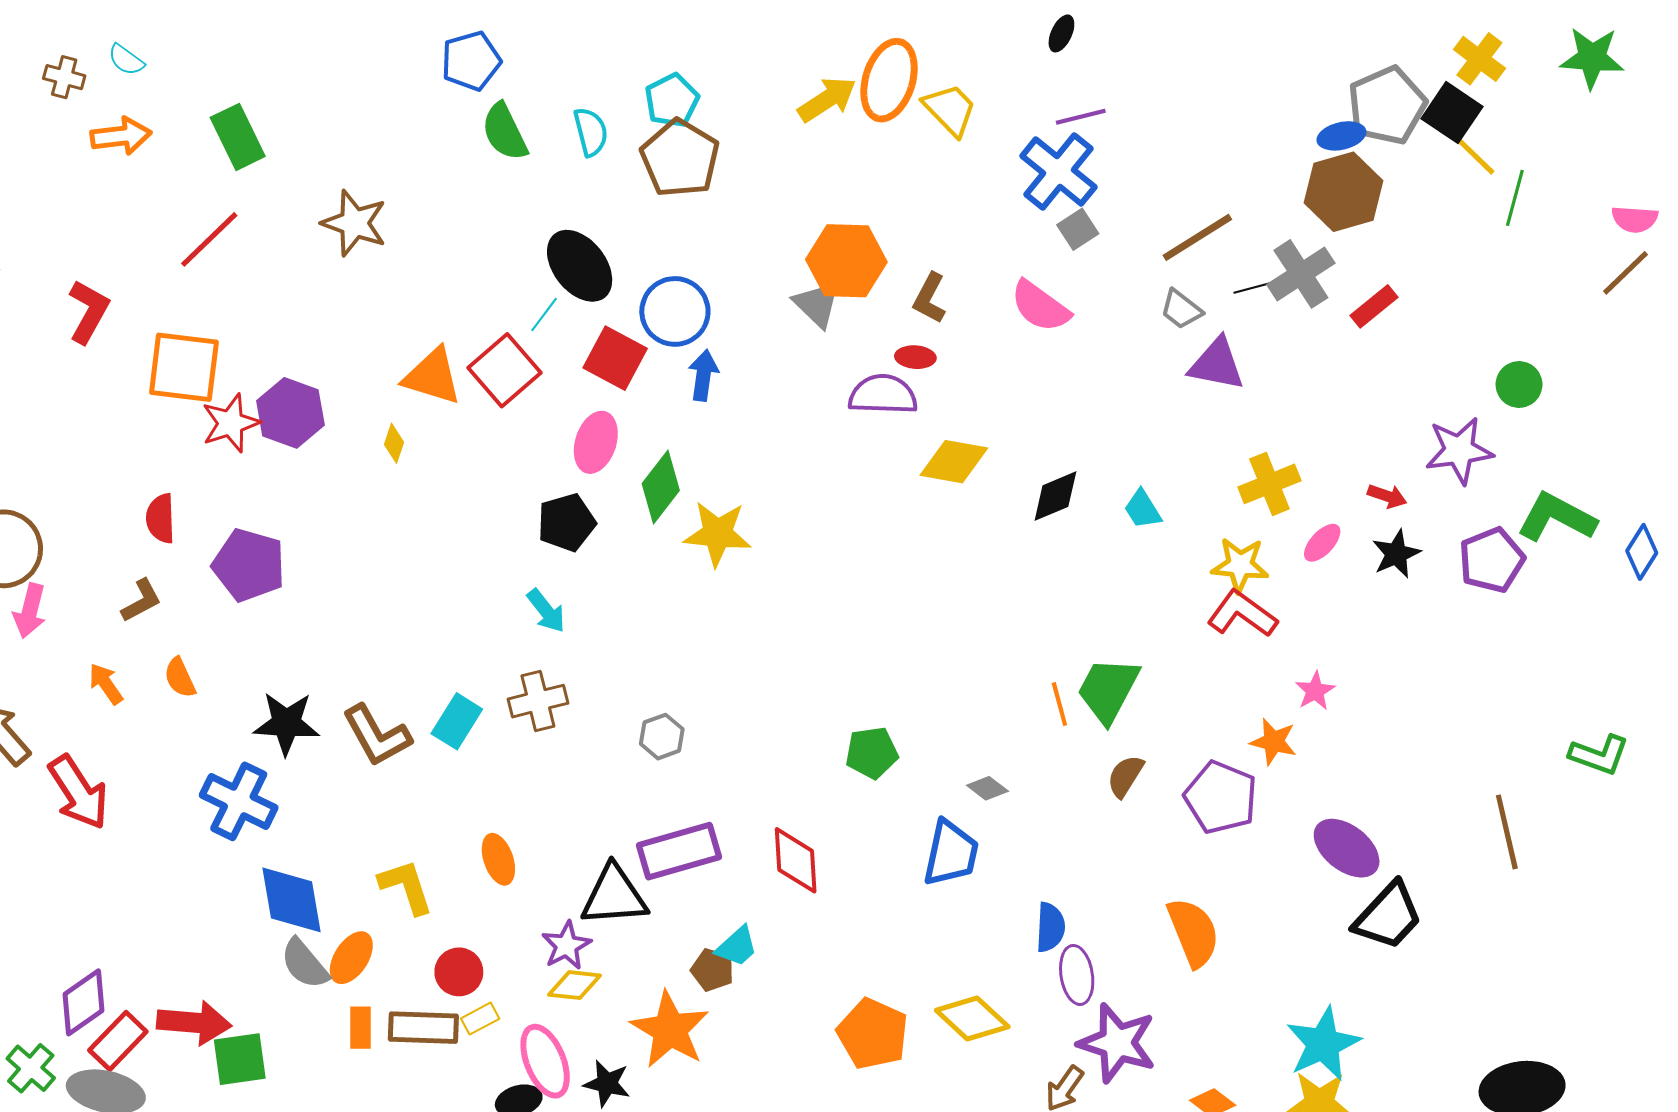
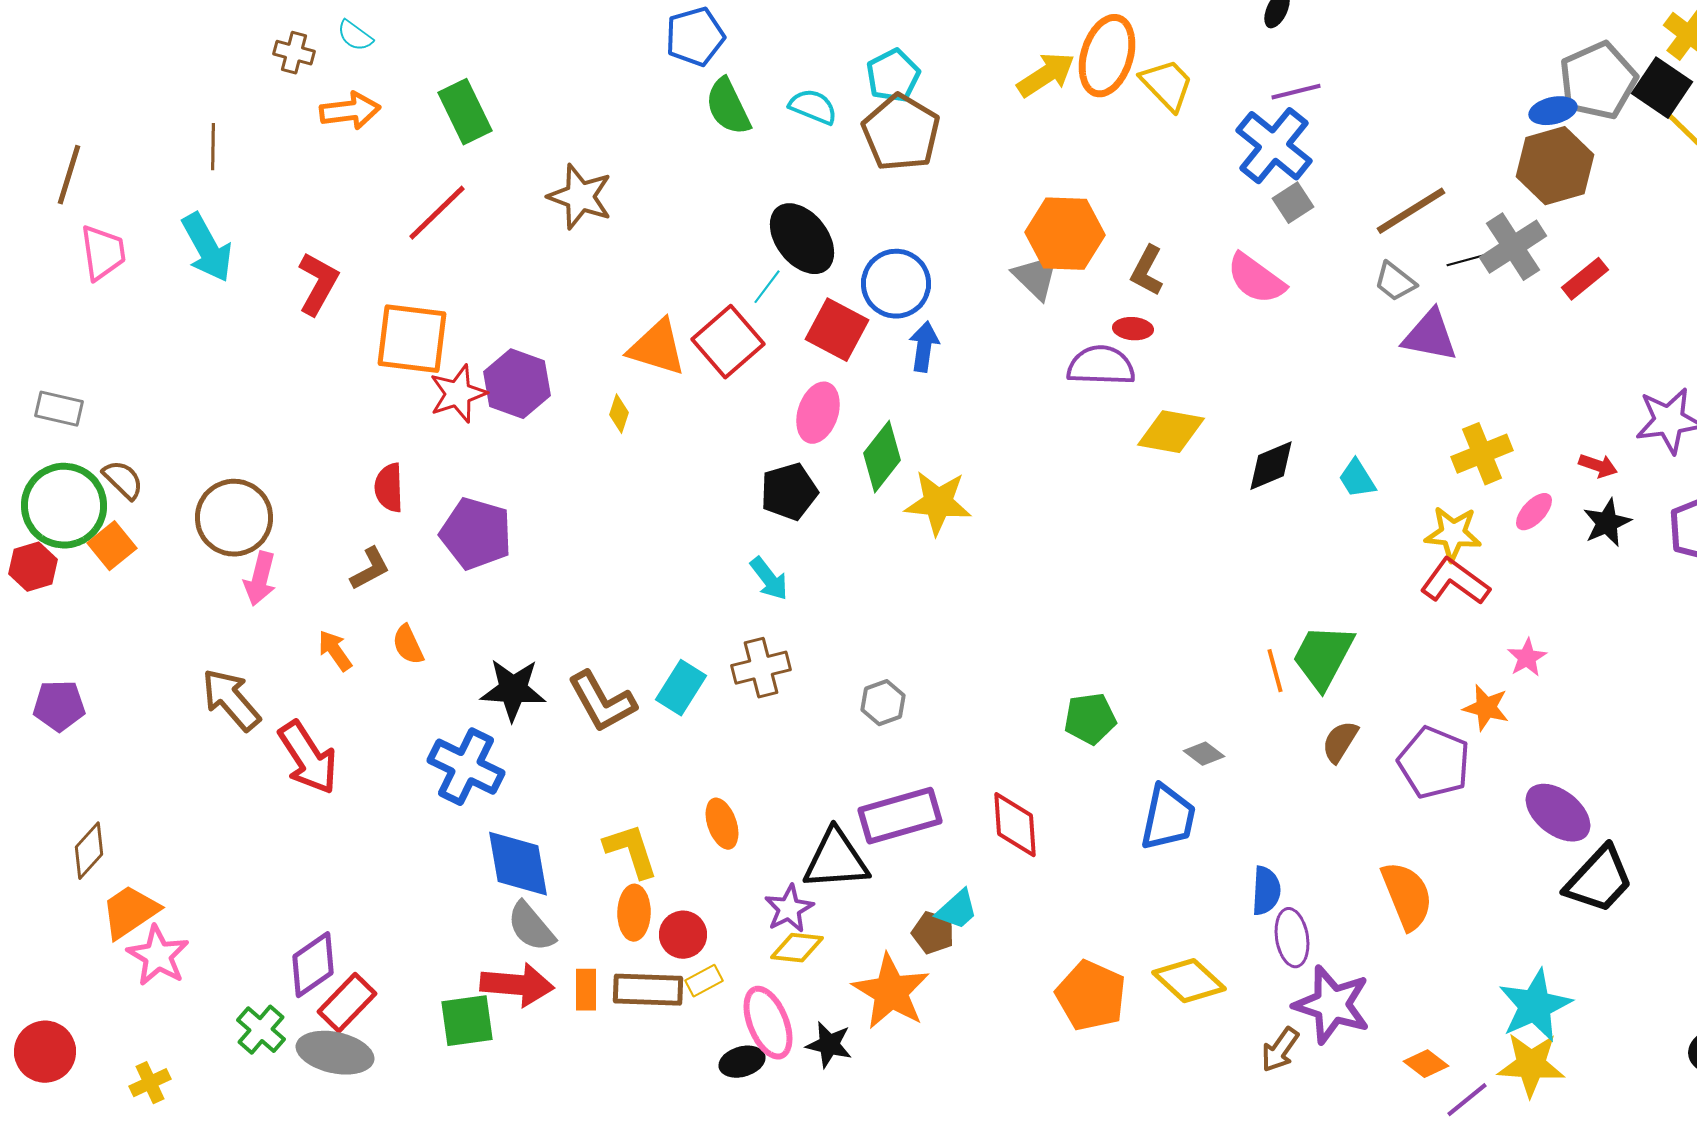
cyan semicircle: (591, 132) -> (813, 107), turned -54
orange ellipse: (351, 958) -> (634, 913), moved, turned -32
red arrow: (194, 1023) -> (517, 985), moved

